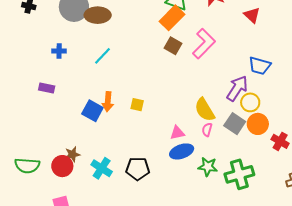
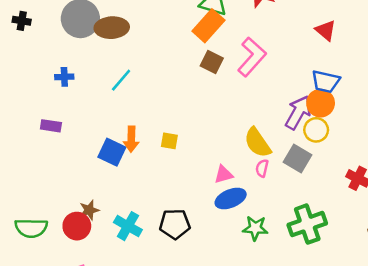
red triangle: (252, 15) -> (326, 30), moved
orange circle: (258, 124) -> (321, 103), moved
green star: (208, 167) -> (255, 228), moved

